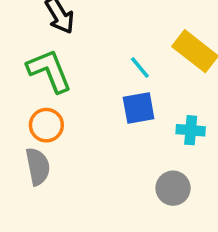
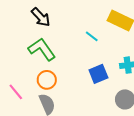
blue square: (139, 108) -> (98, 74), moved

